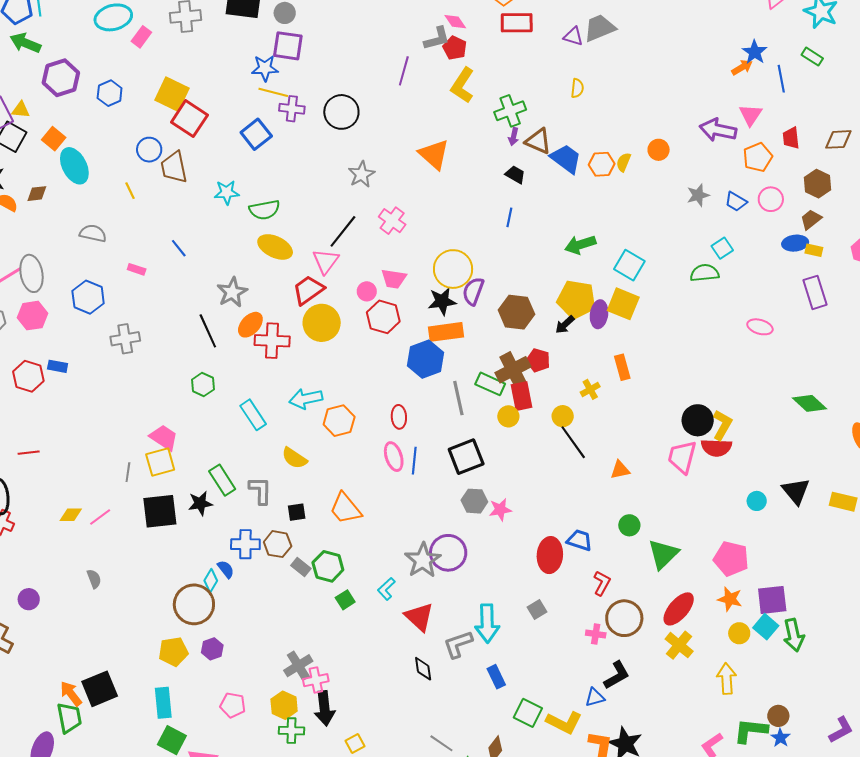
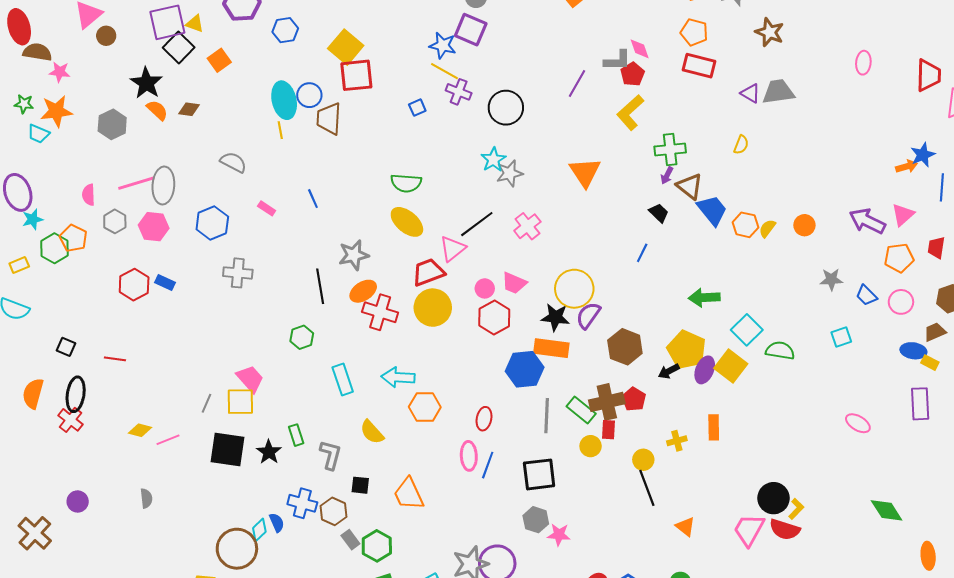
red square: (189, 119) -> (356, 75), turned 36
blue square: (256, 134) -> (417, 108), size x0.6
cyan ellipse: (74, 166) -> (284, 100), moved
cyan star: (227, 192) -> (493, 160), moved, turned 30
green semicircle: (705, 273) -> (780, 351), moved
red rectangle: (522, 396) -> (608, 430), size x0.7
yellow L-shape: (722, 425) -> (796, 509), size x0.7
orange triangle: (620, 470) -> (685, 527), turned 35
green rectangle: (222, 480) -> (296, 435), size x0.7
black star: (200, 503) -> (269, 452), turned 30

